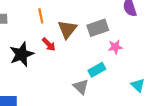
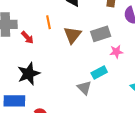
red arrow: (49, 44) -> (27, 37), moved
black star: (22, 54) -> (29, 74), moved

